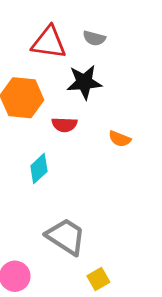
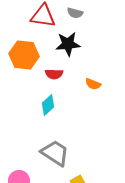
cyan diamond: (39, 169) -> (48, 105), moved

